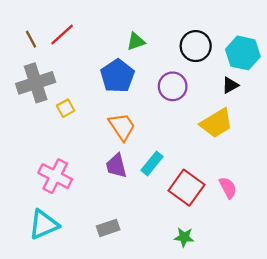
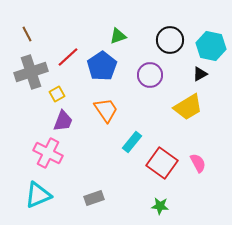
red line: (62, 35) -> (68, 57), moved
purple trapezoid: (116, 166) -> (63, 121), moved, turned -145

